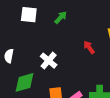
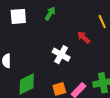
white cross: (49, 61) -> (61, 55), moved

